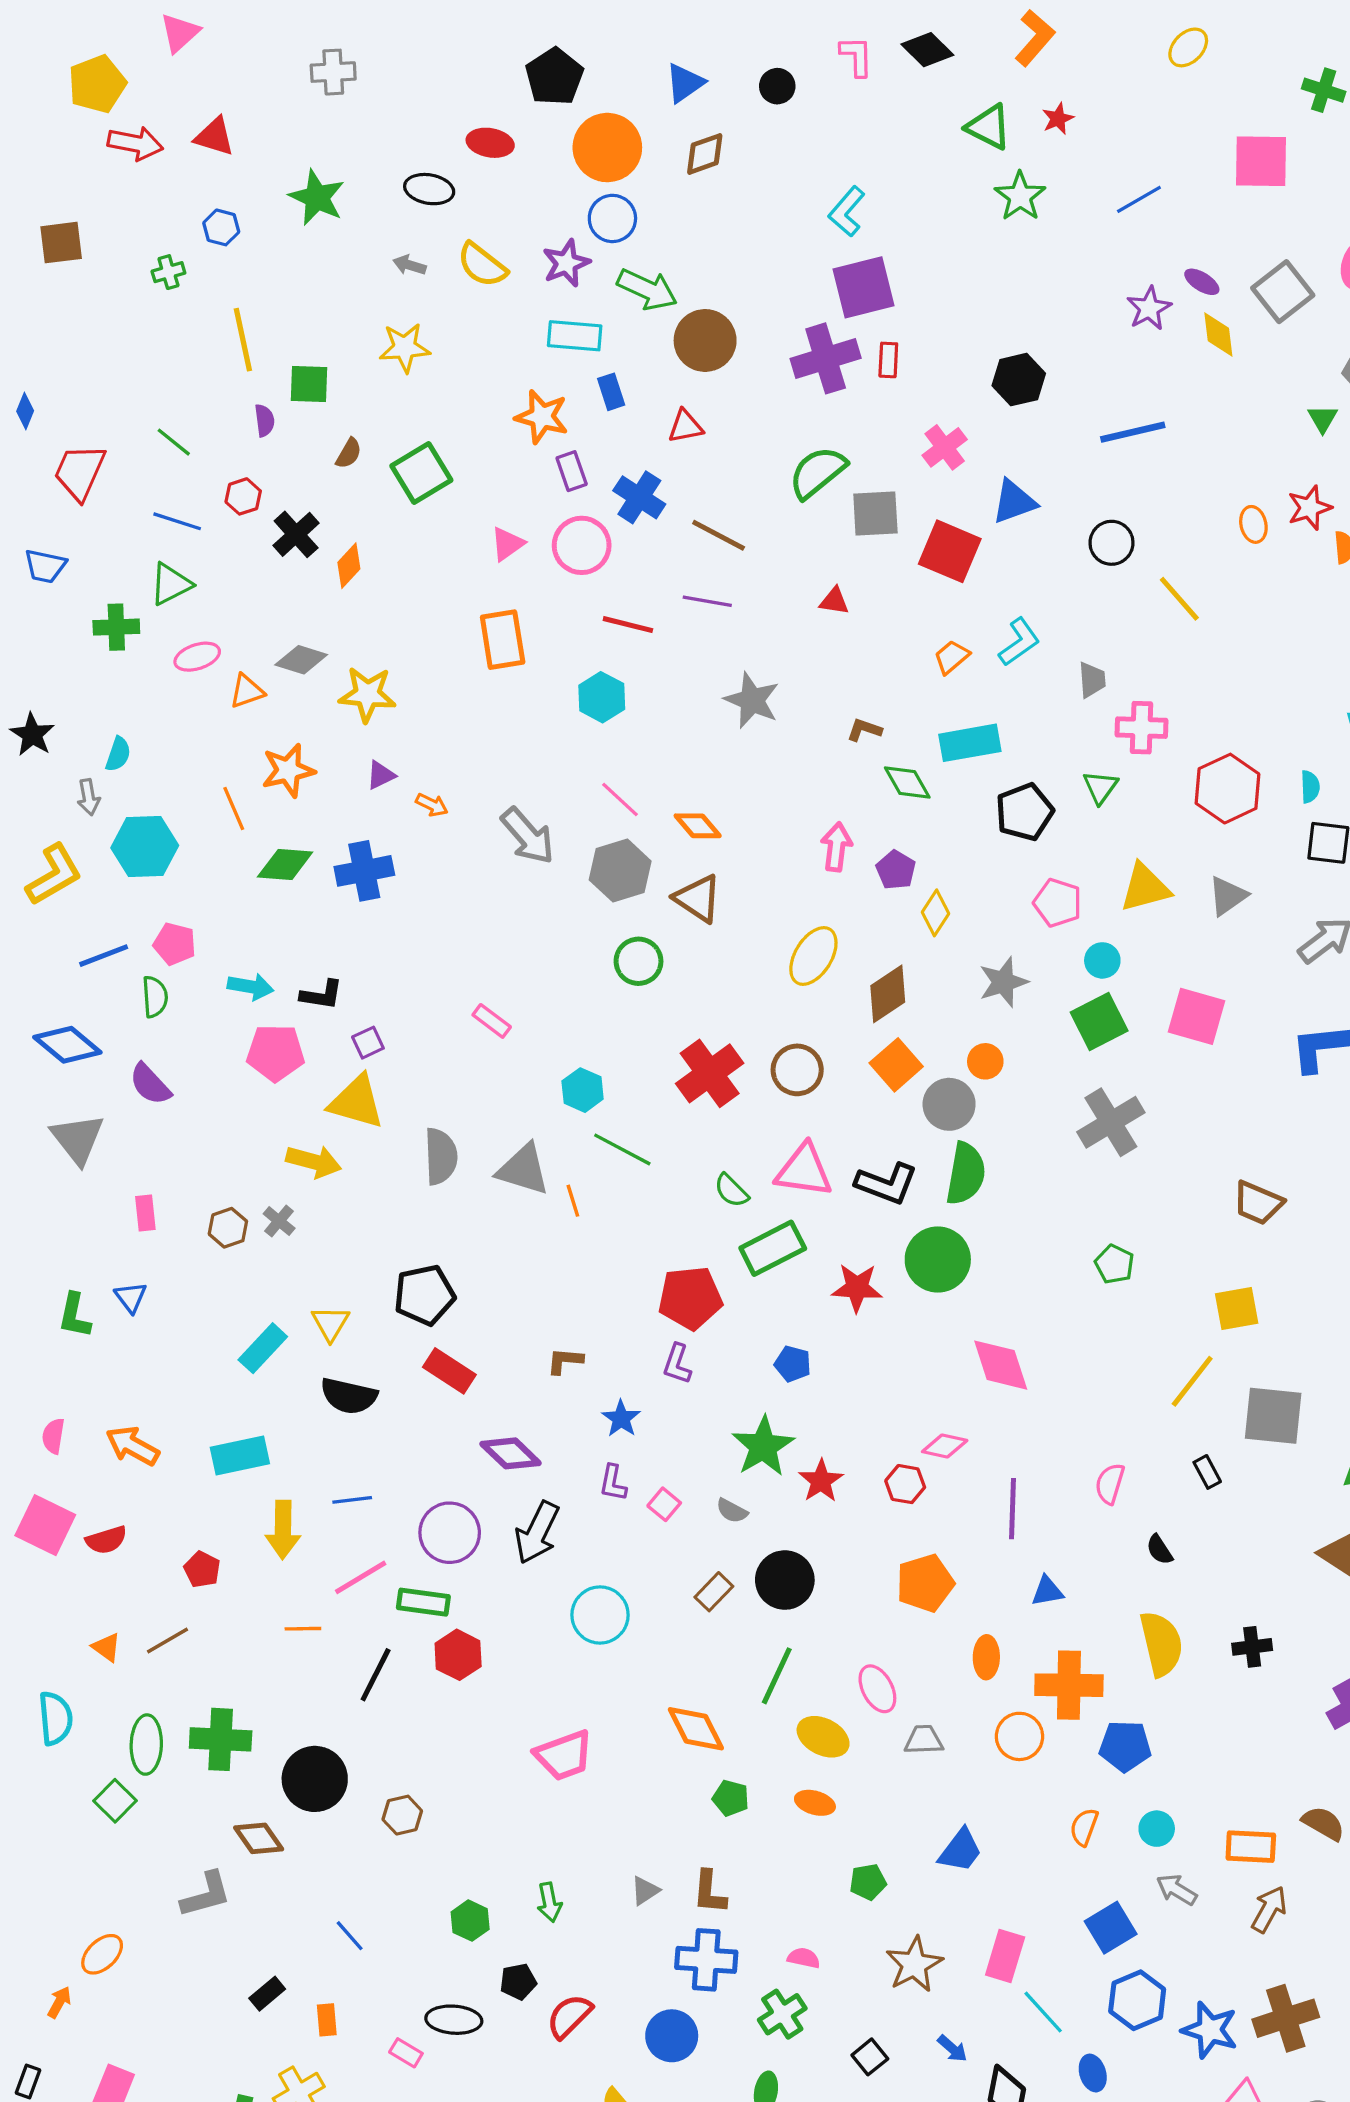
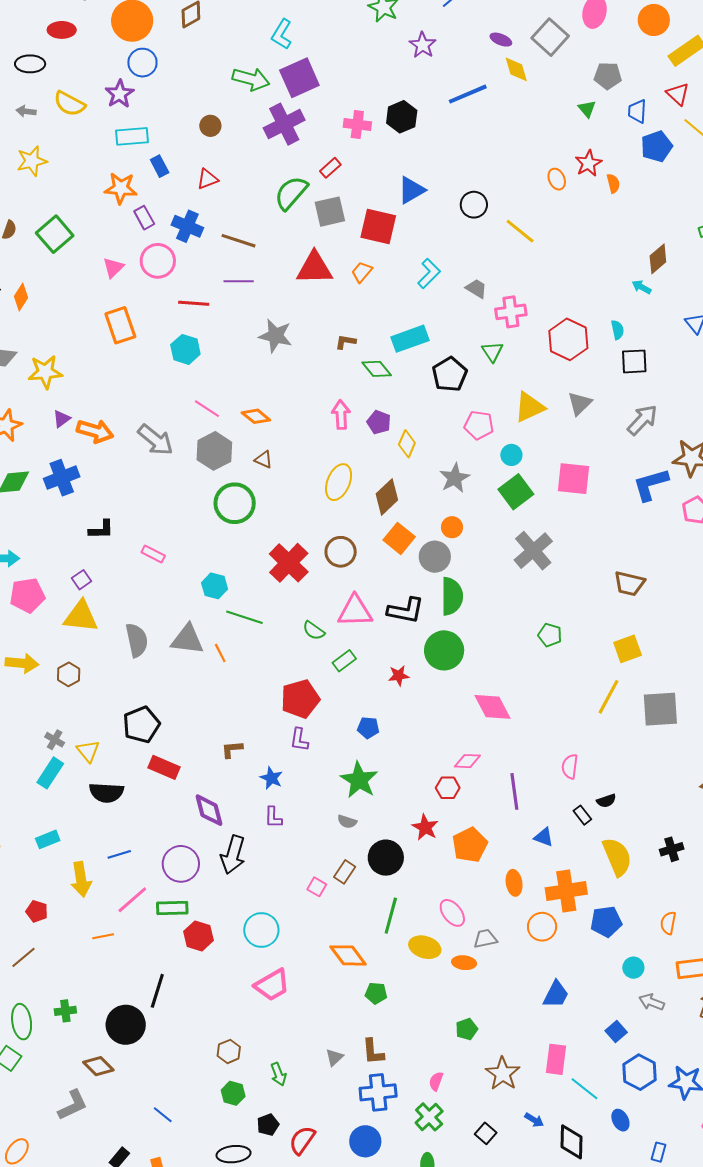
green arrow: (647, 289) -> (251, 79), moved
purple star: (1149, 308) -> (423, 45), moved
brown circle: (705, 340) -> (210, 126), size x0.6
red rectangle: (888, 360) -> (330, 168), moved, turned 55
blue line: (1133, 432) -> (468, 94), moved
pink cross: (945, 447) -> (357, 125), moved, turned -36
red triangle: (834, 601) -> (314, 268), size x2.0
orange trapezoid: (952, 657) -> (362, 272), moved
gray trapezoid: (1092, 680) -> (476, 288), turned -45
orange arrow: (432, 805) -> (95, 431), size x1.8
brown triangle: (698, 898) -> (264, 460), size x0.6
green circle: (638, 961) -> (235, 503), size x1.4
black L-shape: (322, 995) -> (101, 530), moved
yellow arrow: (314, 1162) -> (22, 663), moved
gray cross: (279, 1221) -> (55, 740), moved
brown hexagon: (228, 1228) -> (69, 674), moved
green rectangle: (773, 1248) -> (344, 661), size x0.6
red star: (857, 1288) -> (399, 676), size x0.7
purple diamond: (511, 1453) -> (209, 810), turned 42
cyan rectangle: (240, 1456) -> (48, 839), size x0.7
black rectangle: (1207, 1472) -> (582, 815), moved
red star: (821, 1481) -> (425, 827), moved
pink square: (664, 1504) -> (317, 887), moved
black semicircle: (1159, 1550) -> (606, 801), turned -66
blue triangle: (1047, 1591) -> (544, 837), turned 40
cyan circle: (600, 1615) -> (261, 930), moved
black line: (376, 1675) -> (157, 991), moved
green cross: (221, 1739) -> (65, 1011), size x0.6
orange ellipse: (815, 1803) -> (464, 963), moved
brown hexagon: (402, 1815) -> (229, 1051), moved
orange semicircle: (1084, 1827) -> (668, 923), moved
blue trapezoid: (960, 1850) -> (556, 994), moved
blue square: (1111, 1928) -> (616, 1032), size x0.7
pink semicircle: (804, 1958) -> (436, 1081), turned -72

